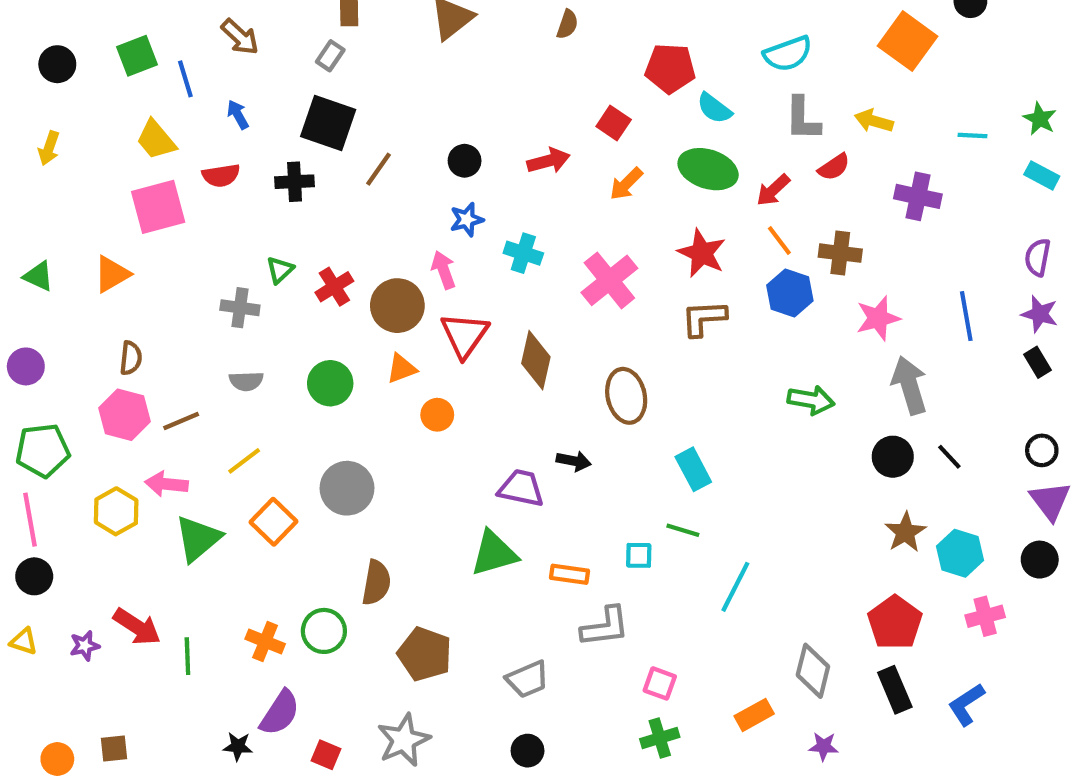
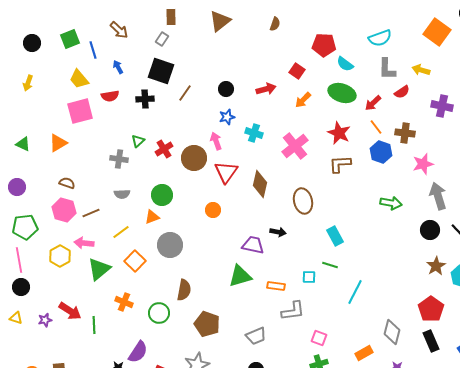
brown semicircle: (131, 358) -> (67, 183), turned -77
orange triangle: (402, 369) -> (152, 217), moved
orange cross: (265, 641) -> (124, 302), moved

